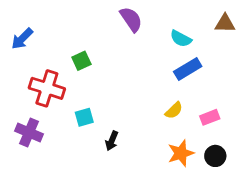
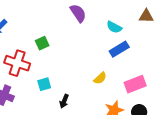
yellow semicircle: (174, 110) -> (100, 78), moved
pink rectangle: (210, 117) -> (135, 84), size x1.5

